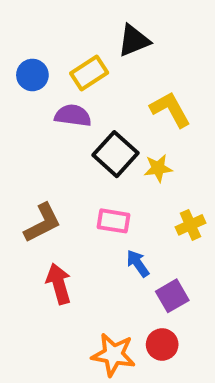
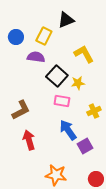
yellow rectangle: (89, 73) -> (44, 36), turned -30
pink rectangle: (113, 221) -> (62, 101), moved
blue arrow: (138, 263) -> (68, 130), size x1.5
red circle: (162, 344) -> (96, 179), moved

